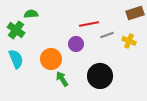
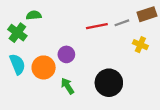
gray line: (107, 35) -> (122, 23), moved
purple circle: (76, 44) -> (66, 54), moved
orange circle: (51, 59) -> (44, 67), moved

